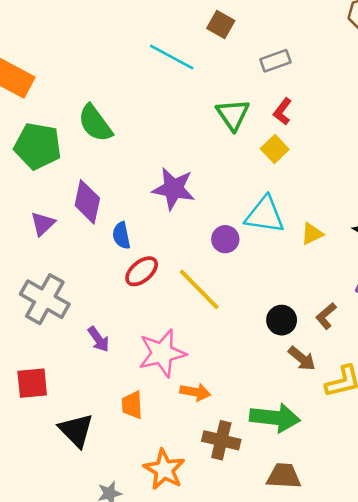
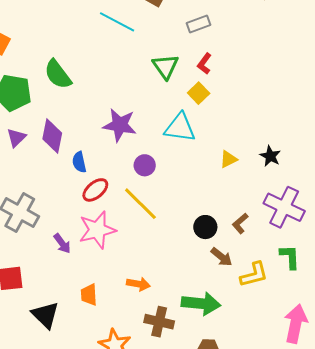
cyan triangle: (265, 215) -> (180, 128), moved
purple triangle: (43, 224) -> (16, 138), moved
purple circle: (225, 239) -> (145, 165), moved
pink star: (162, 353) -> (97, 230), moved

